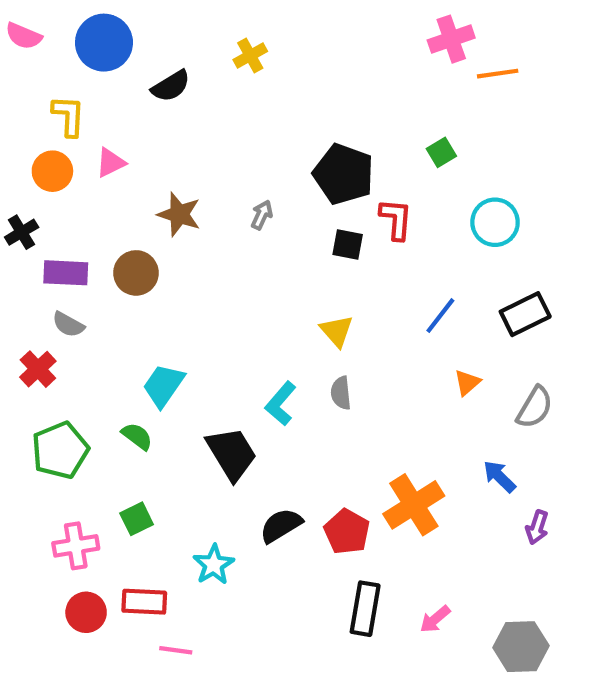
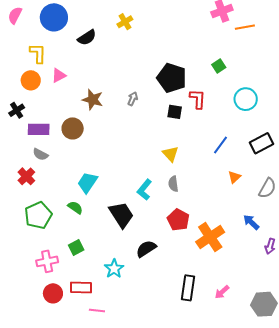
pink semicircle: (24, 36) -> (15, 15), turned 96
red pentagon: (347, 532) -> (178, 220), moved

